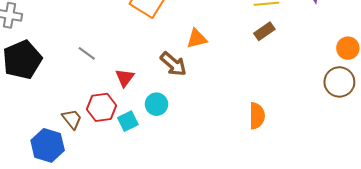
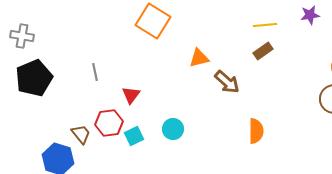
gray line: (87, 53) -> (95, 72), turned 42
brown arrow: (173, 64) -> (227, 82), moved
cyan circle: (156, 104) -> (173, 129), moved

